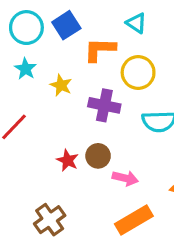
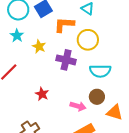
brown circle: (98, 156) -> (97, 97), moved

